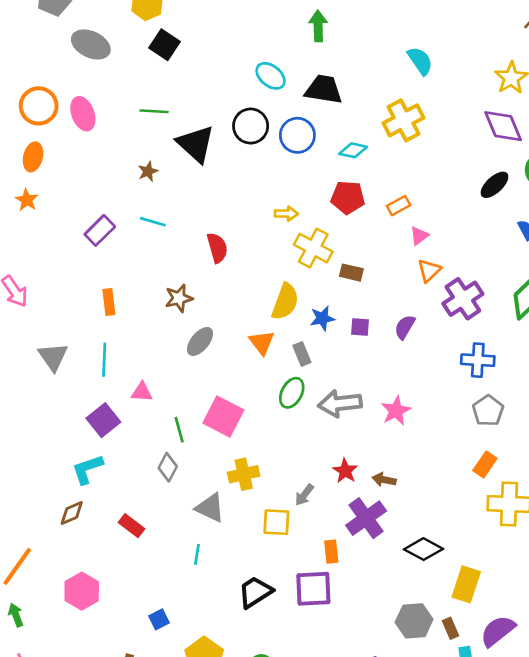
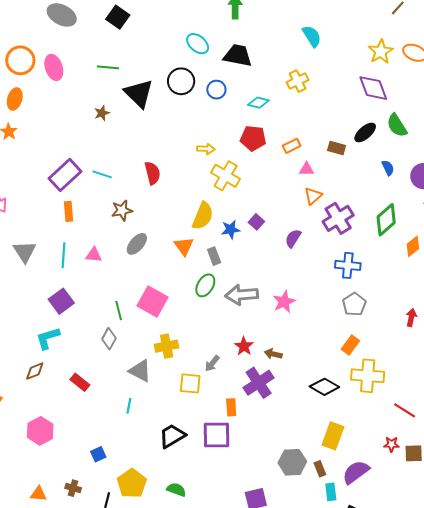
yellow cross: (403, 120) -> (298, 81), size x0.7
blue circle: (297, 135) -> (216, 90), size x0.7
cyan line: (153, 222) -> (102, 174), moved
purple rectangle: (100, 230) -> (65, 175), moved, size x1.4
pink triangle: (419, 236) -> (306, 169), turned 35
brown rectangle: (351, 273) -> (337, 148), moved
purple square: (360, 327) -> (256, 222), moved, turned 35
pink triangle: (142, 392) -> (94, 255), moved
black diamond: (423, 549) -> (324, 387), moved

